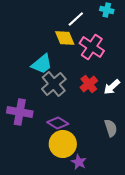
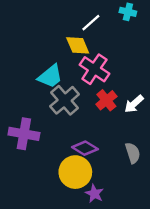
pink cross: (92, 47) -> (94, 69), moved
purple diamond: (58, 123) -> (85, 148), moved

